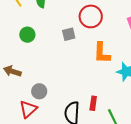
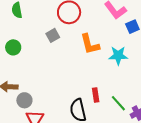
gray circle: (39, 91) -> (24, 100), moved

